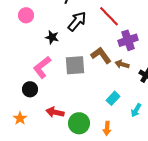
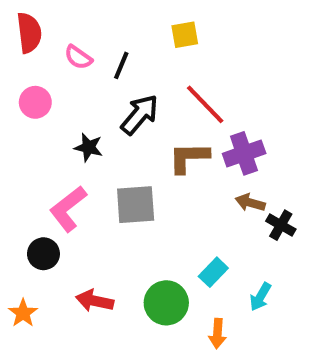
brown L-shape: (101, 55) -> (189, 158), moved, turned -55
brown arrow: (122, 64) -> (250, 203), moved
green circle: (79, 123) -> (166, 303), moved
orange arrow: (107, 128) -> (217, 334), moved

